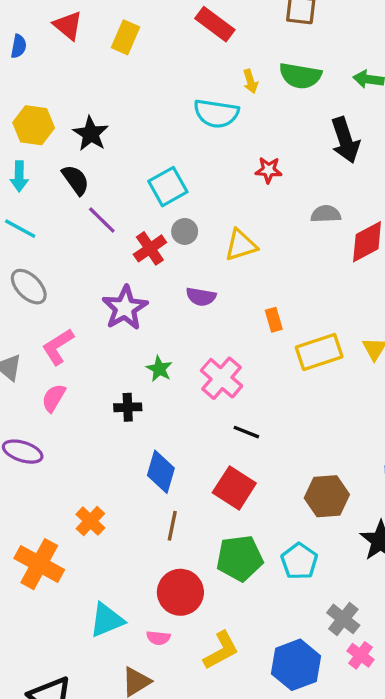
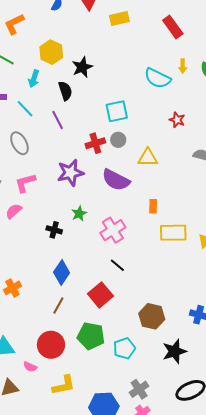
yellow rectangle: (126, 37) -> (119, 18), turned 36
purple line: (102, 220) -> (58, 120), moved
purple semicircle: (201, 297) -> (116, 180), size x1.6

